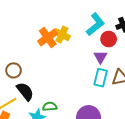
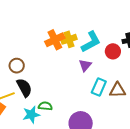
cyan L-shape: (95, 24) -> (91, 42), moved
yellow cross: (62, 35) -> (69, 39), turned 35
purple triangle: (100, 57) -> (85, 65), moved

